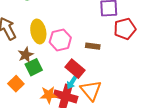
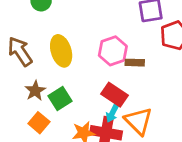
pink hexagon: (60, 40) -> (113, 51), moved
brown star: (26, 55) -> (35, 91), moved

